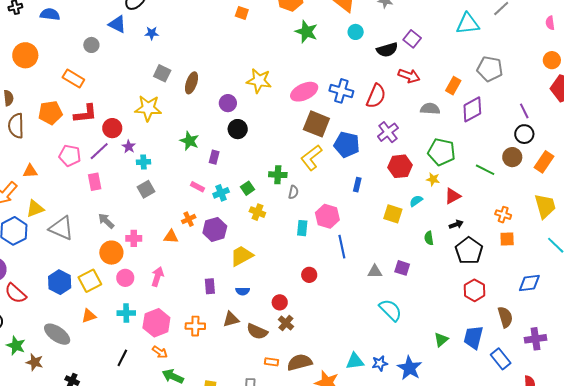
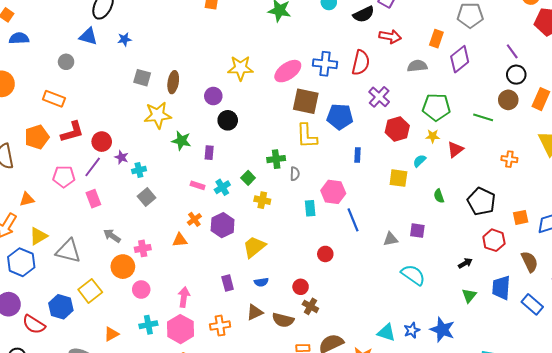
yellow star: (148, 108) -> (158, 115), moved
yellow L-shape: (311, 158) -> (307, 136), turned -44
black arrow: (456, 224) -> (465, 263), moved
orange square: (507, 239) -> (521, 217), moved
pink arrow: (157, 277) -> (184, 297), moved
yellow square: (90, 281) -> (90, 291), moved
blue hexagon: (60, 282) -> (61, 307), moved
cyan triangle: (355, 361) -> (386, 333), turned 36

